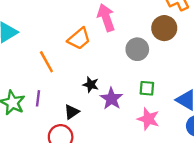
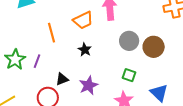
brown circle: (164, 28) -> (154, 47), moved
black star: (91, 85) -> (85, 50), moved
purple star: (111, 99) -> (89, 85), moved

